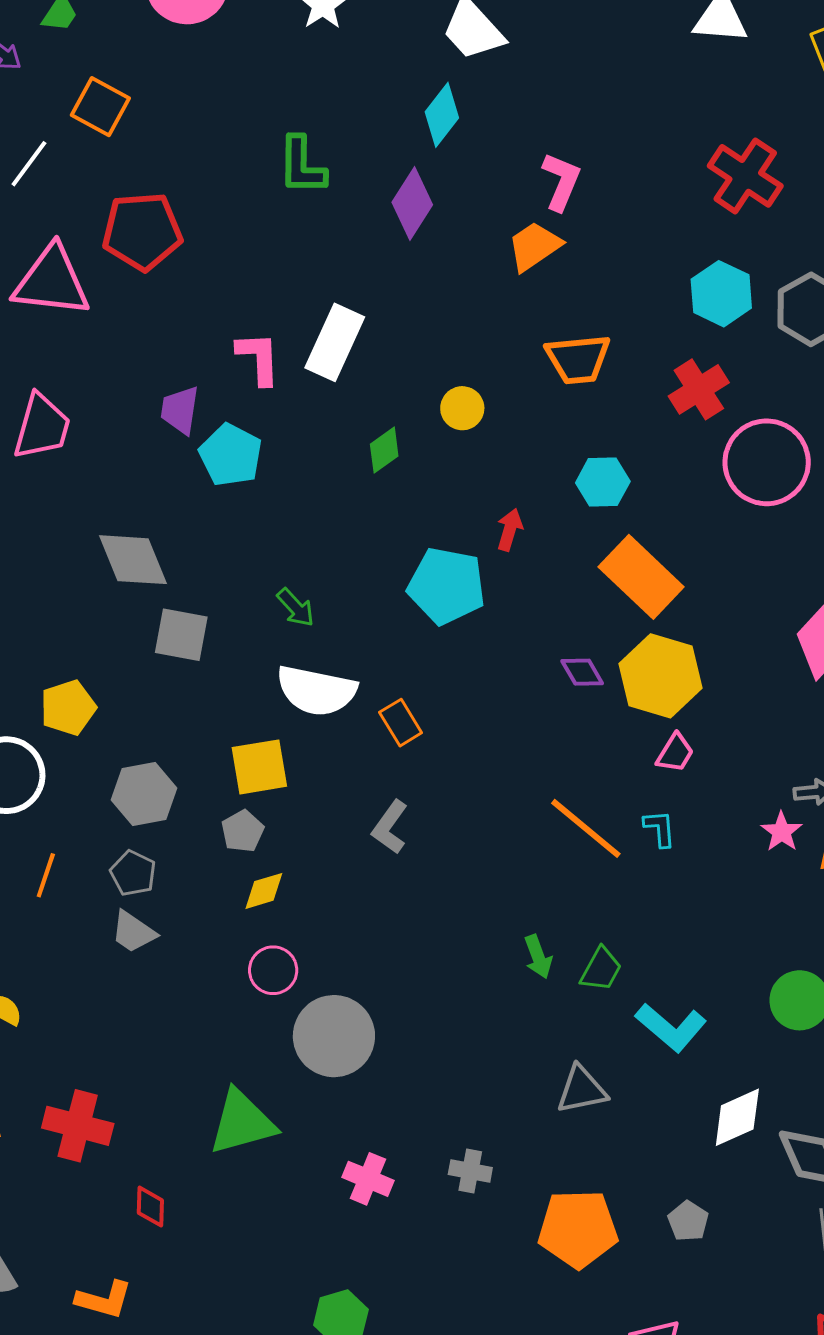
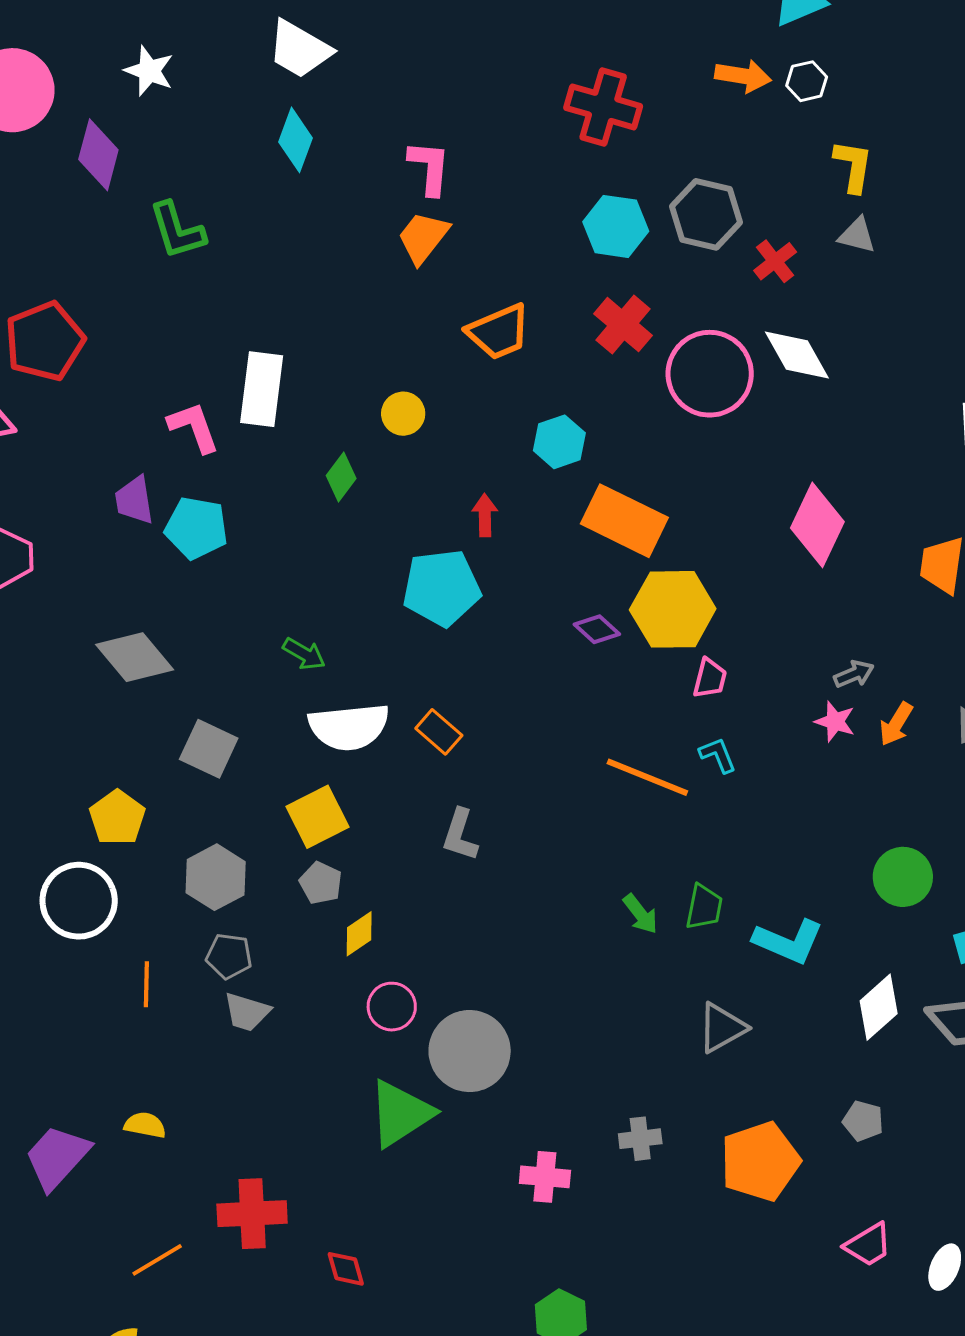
purple diamond: (412, 203) -> (98, 155), moved
gray square: (181, 635) -> (209, 749), moved, turned 32
green triangle: (242, 1122) -> (400, 1113), moved

